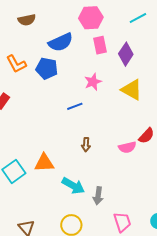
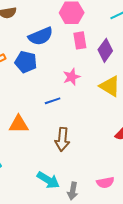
brown arrow: (86, 145) -> (62, 139), size x1.6
pink semicircle: (127, 147) -> (105, 182), moved
orange triangle: (44, 163) -> (19, 124), moved

